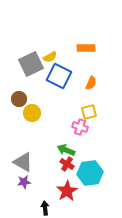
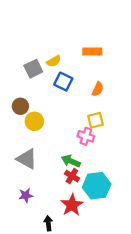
gray square: (31, 64) -> (33, 69), size x0.7
blue square: (59, 76) -> (63, 82), size x0.7
gray triangle: (23, 162) -> (27, 159), moved

